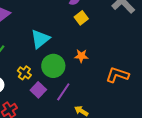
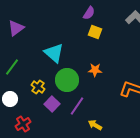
yellow square: (81, 18) -> (95, 32), turned -32
cyan triangle: (40, 39) -> (54, 53), turned -40

